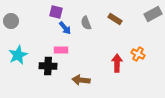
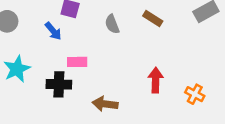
blue arrow: (65, 28) -> (53, 31), moved
orange cross: (138, 54) -> (195, 94), moved

